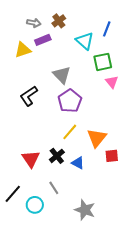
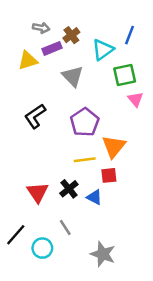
brown cross: (59, 21) -> (71, 35), moved
cyan triangle: (85, 41) -> (103, 50), turned 42
gray triangle: (62, 75) -> (73, 76), moved
yellow line: (70, 132) -> (85, 160), turned 42
orange triangle: (97, 138) -> (114, 146), moved
red square: (112, 156) -> (109, 175), moved

